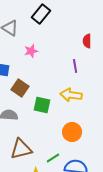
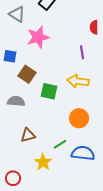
pink star: (31, 51) -> (38, 37), size x1.6
brown triangle: (21, 149) -> (28, 135), size x0.7

